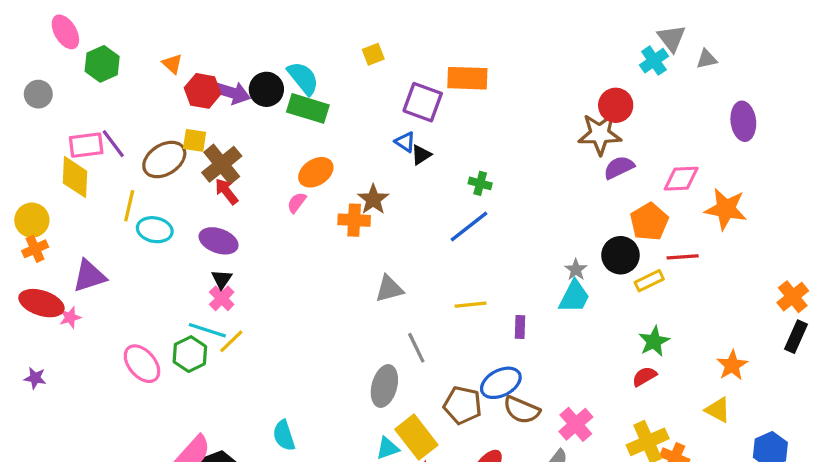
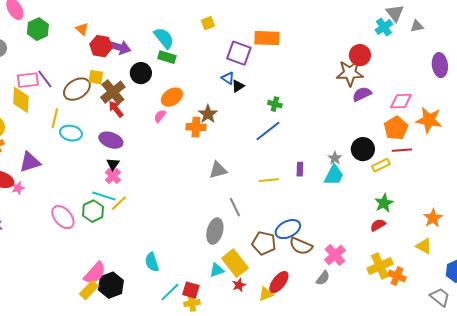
black circle: (266, 89) -> (141, 73), moved
green rectangle: (308, 108) -> (167, 57), size x0.7
orange pentagon: (649, 222) -> (396, 128), moved
purple rectangle: (520, 327) -> (300, 169), moved

